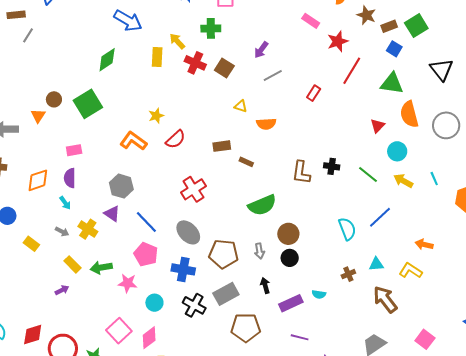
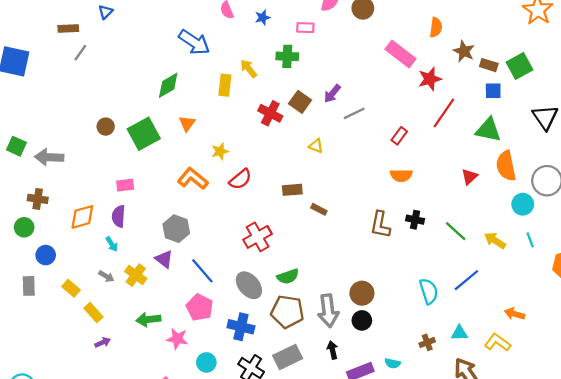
pink rectangle: (311, 21) -> (401, 54), size x1.5
brown rectangle: (389, 26) -> (489, 65), turned 35
blue square: (394, 49) -> (493, 91), turned -35
purple arrow: (261, 50) -> (332, 94), moved
red cross: (195, 63) -> (270, 113), moved
orange triangle: (38, 116) -> (187, 123), moved
orange semicircle: (266, 124) -> (401, 175), moved
cyan circle: (397, 151) -> (523, 204), moved
green semicircle: (262, 205) -> (288, 276), moved, size x0.7
gray arrow: (259, 251) -> (328, 311), size x1.8
yellow rectangle: (73, 264) -> (93, 313), moved

